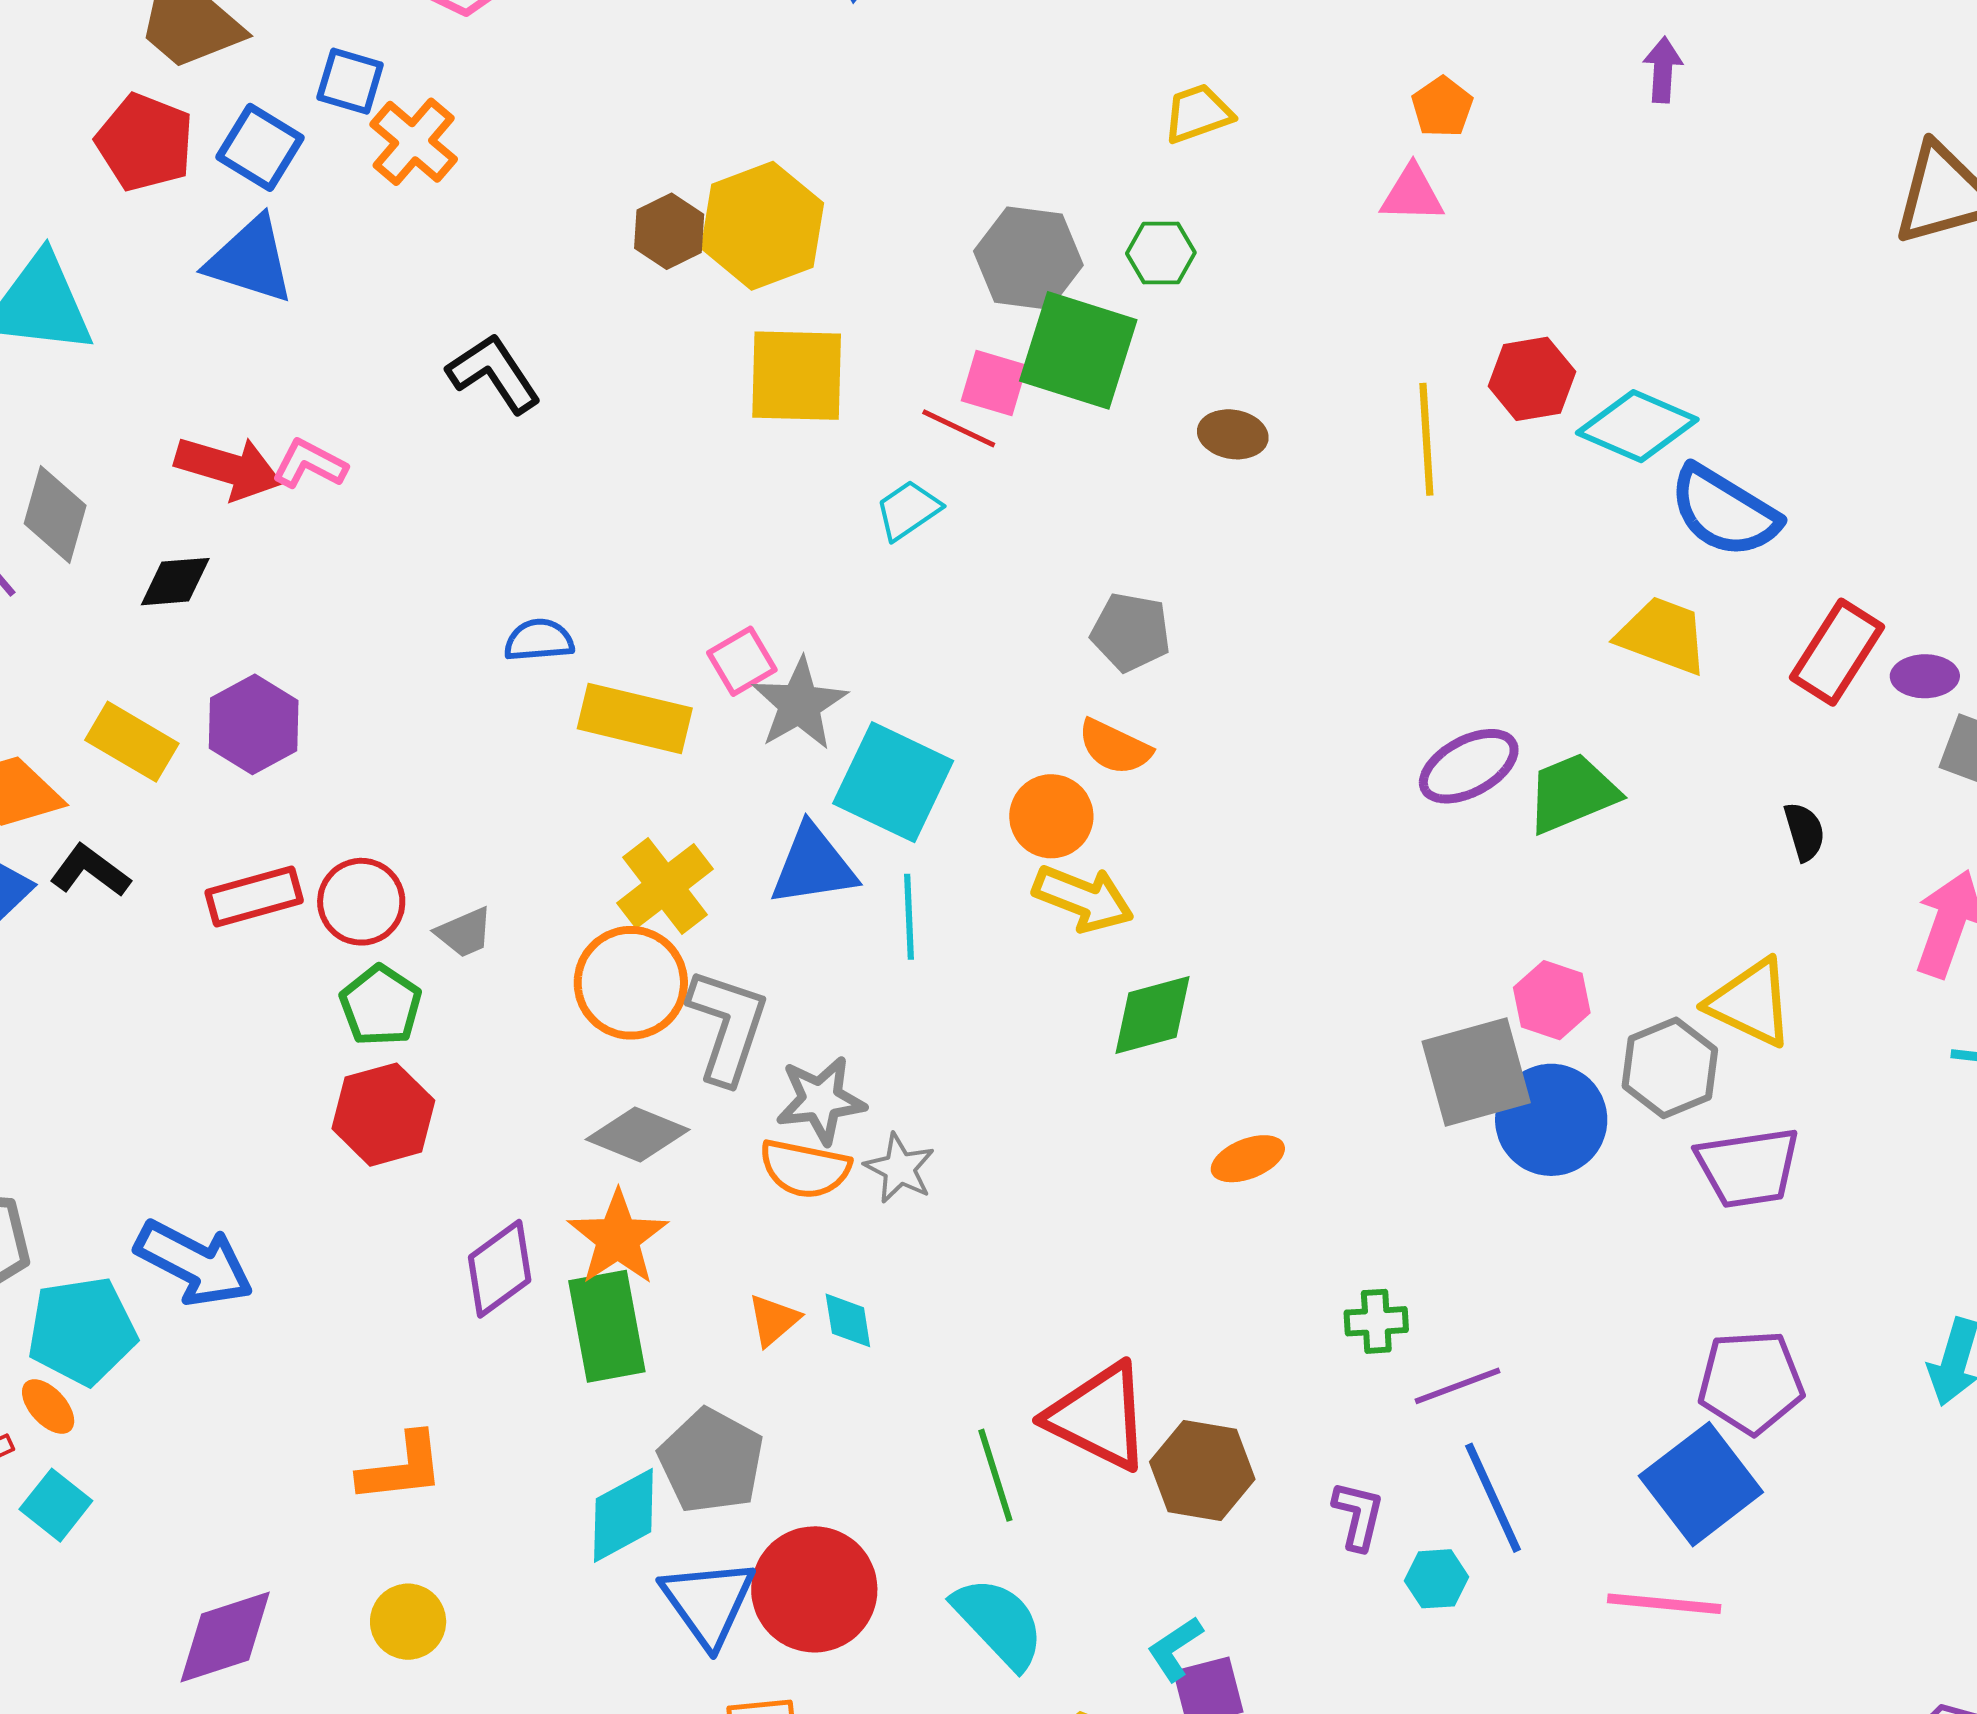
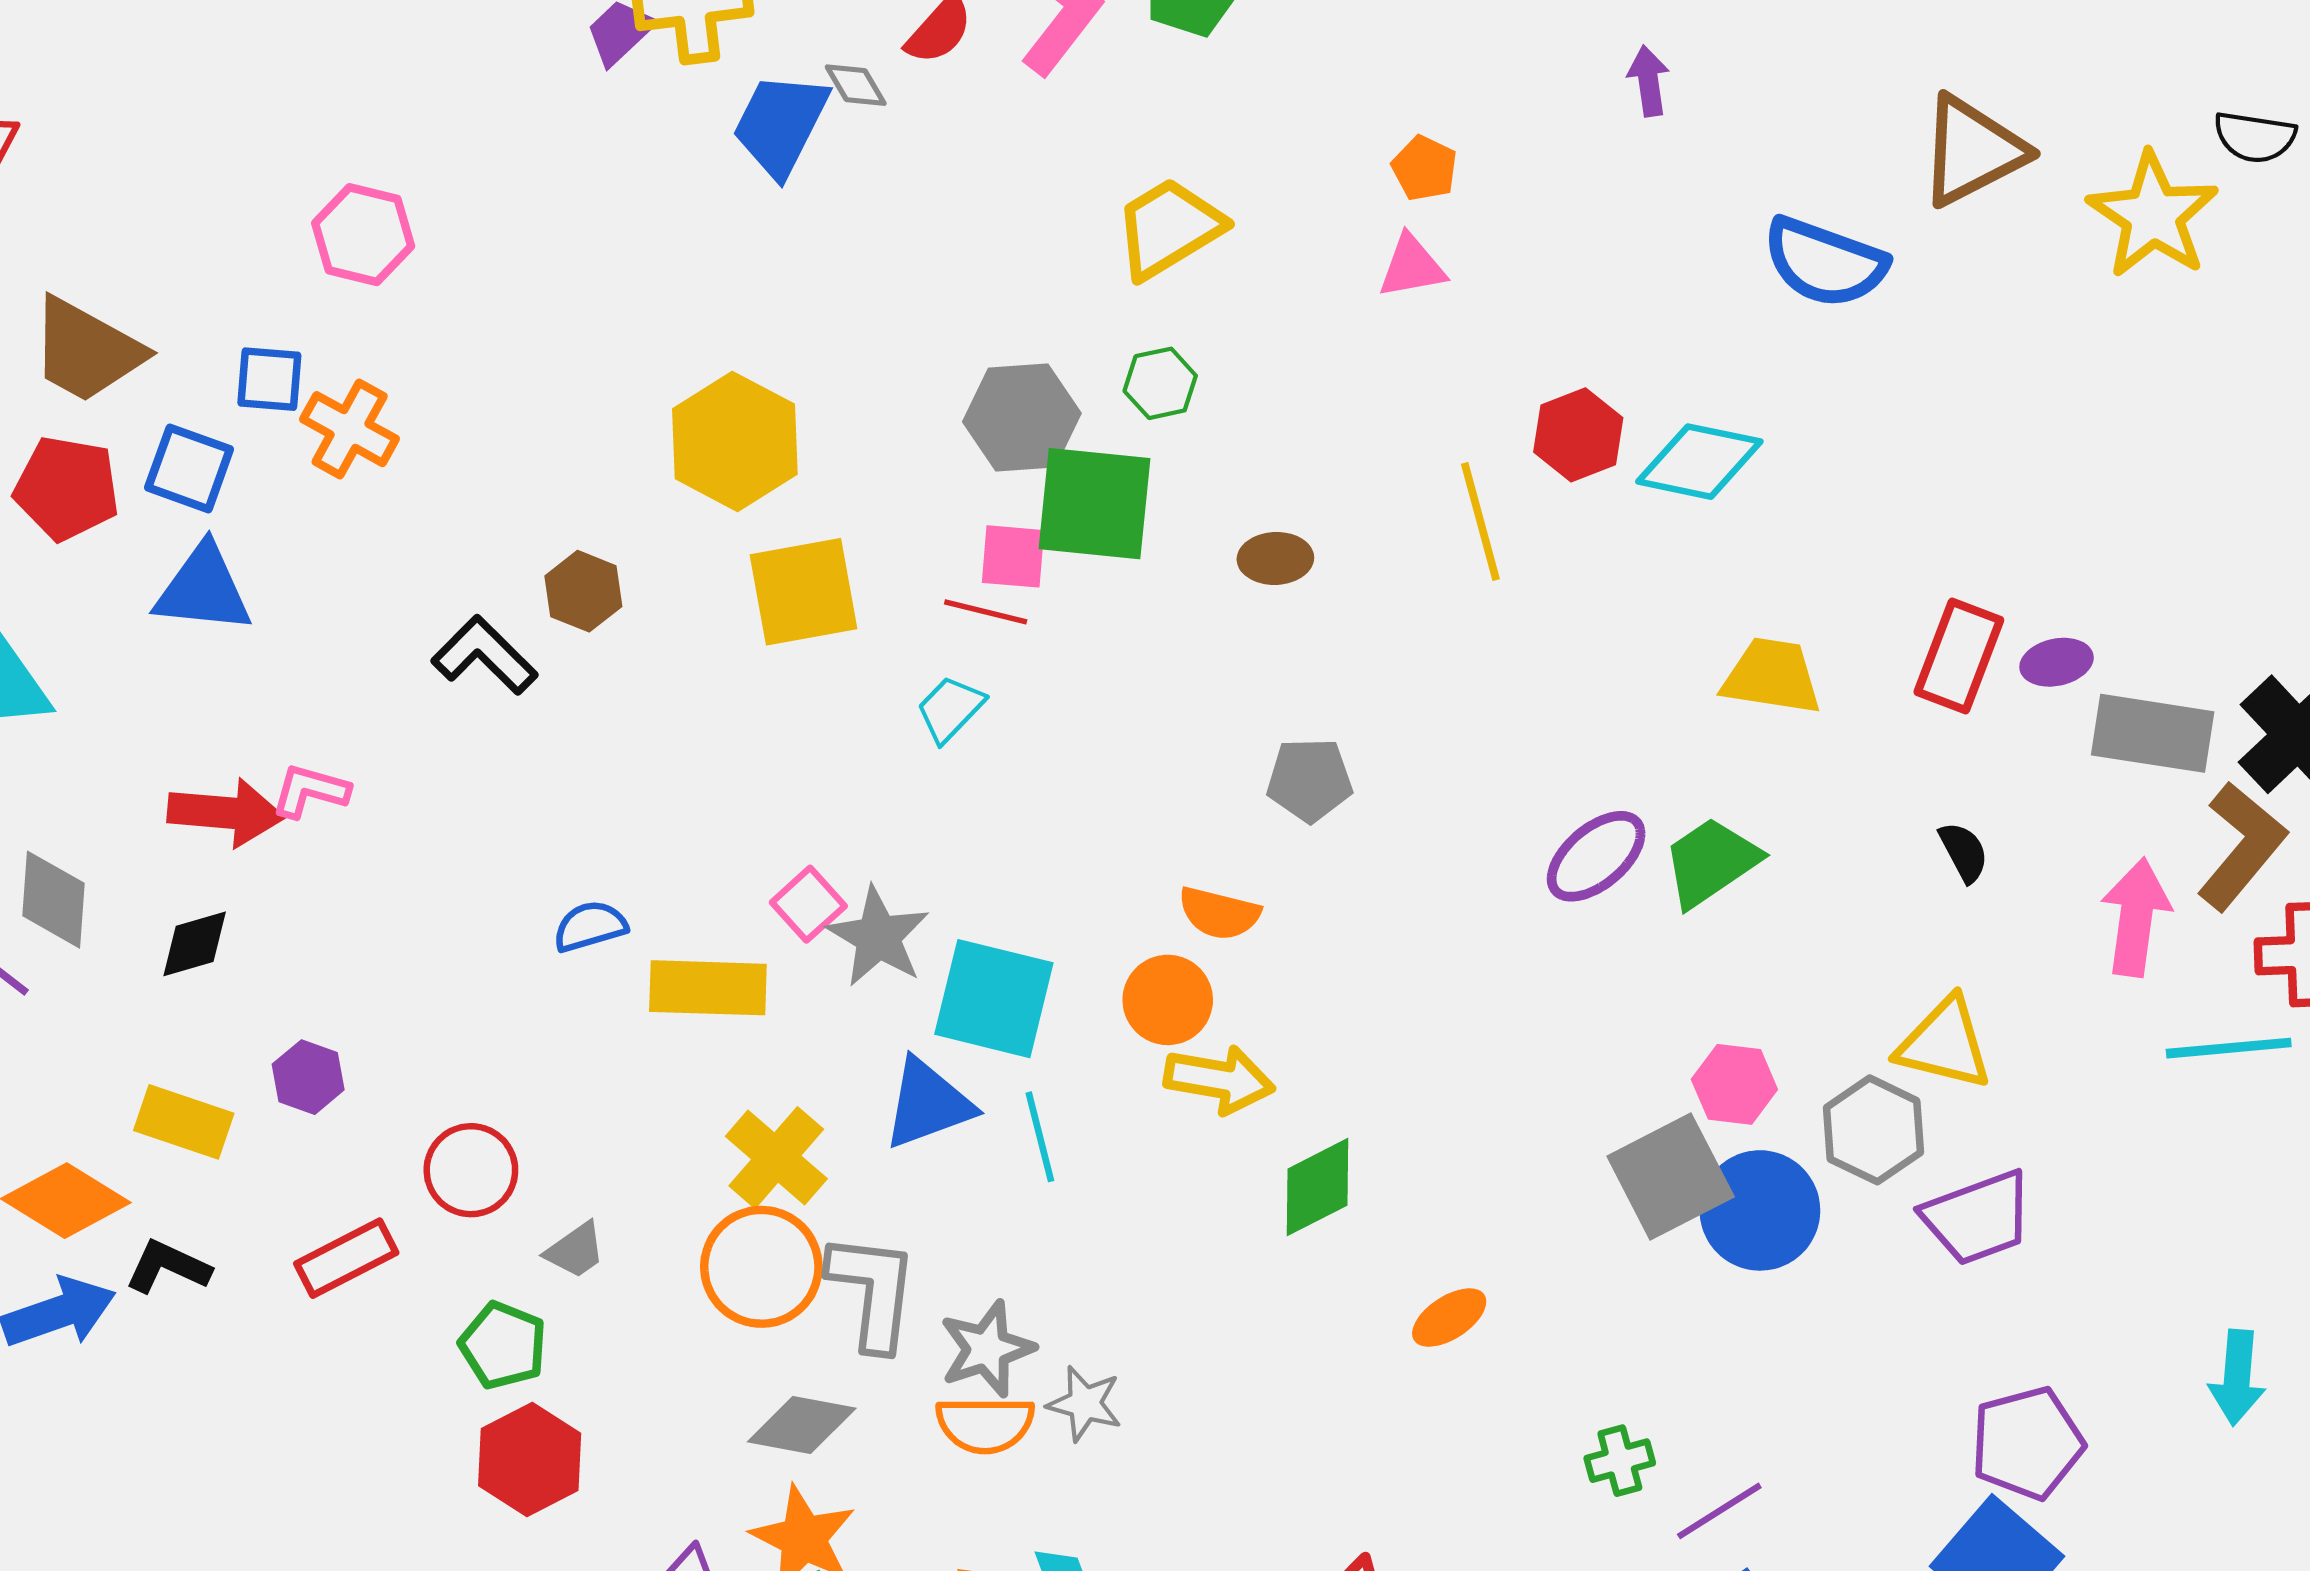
yellow trapezoid: (1198, 113) -> (1169, 228), size x1.5
brown hexagon: (669, 231) -> (583, 591), moved
blue semicircle: (1724, 511) -> (1825, 262), moved
gray pentagon: (1131, 632) -> (1310, 780), moved
purple hexagon: (254, 724) -> (308, 1077), size x0.7
red circle: (361, 902) -> (471, 1170), moved

